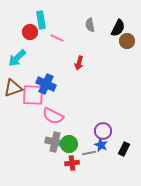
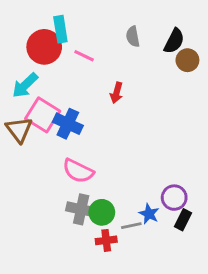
red circle: (30, 32) -> (44, 47), size x1.5
brown triangle: (13, 88) -> (19, 130), turned -48
pink square: (33, 95) -> (43, 115), moved, turned 30
purple circle: (103, 131) -> (174, 198), moved

